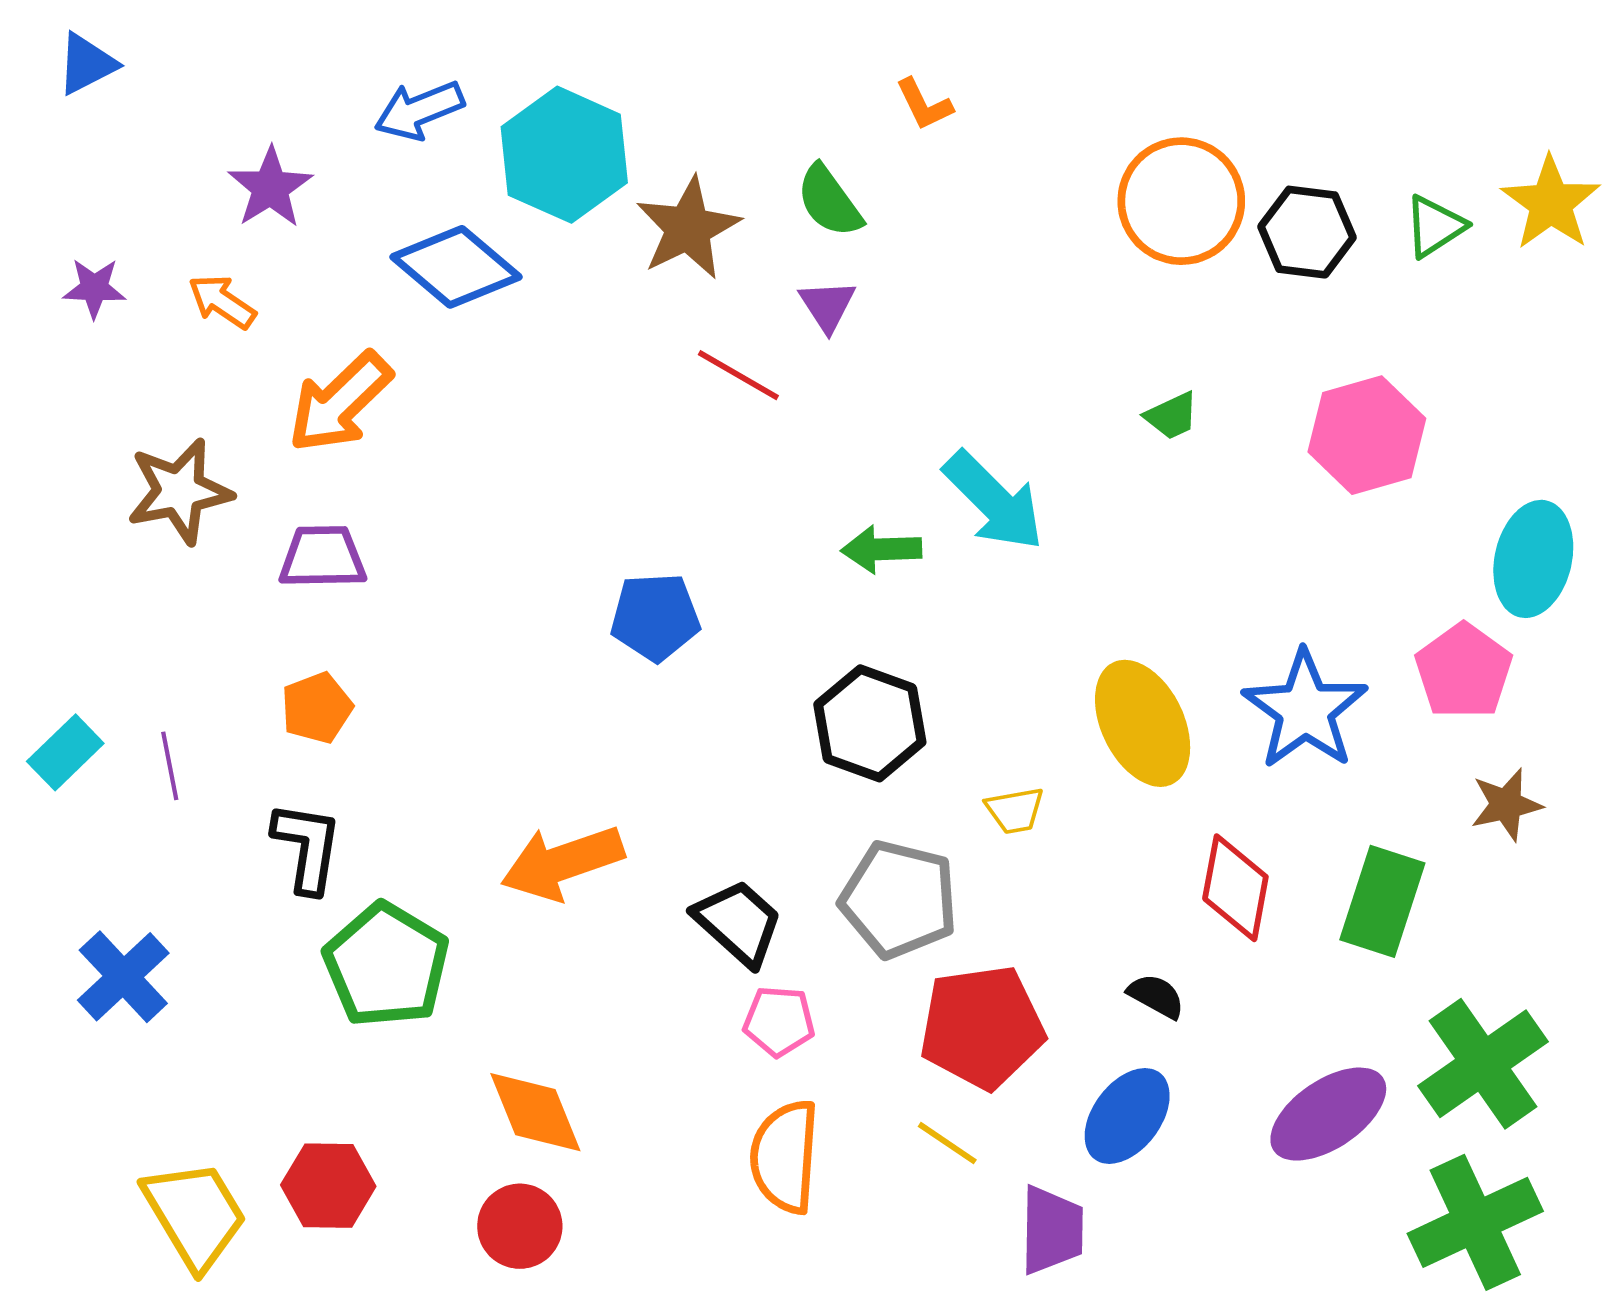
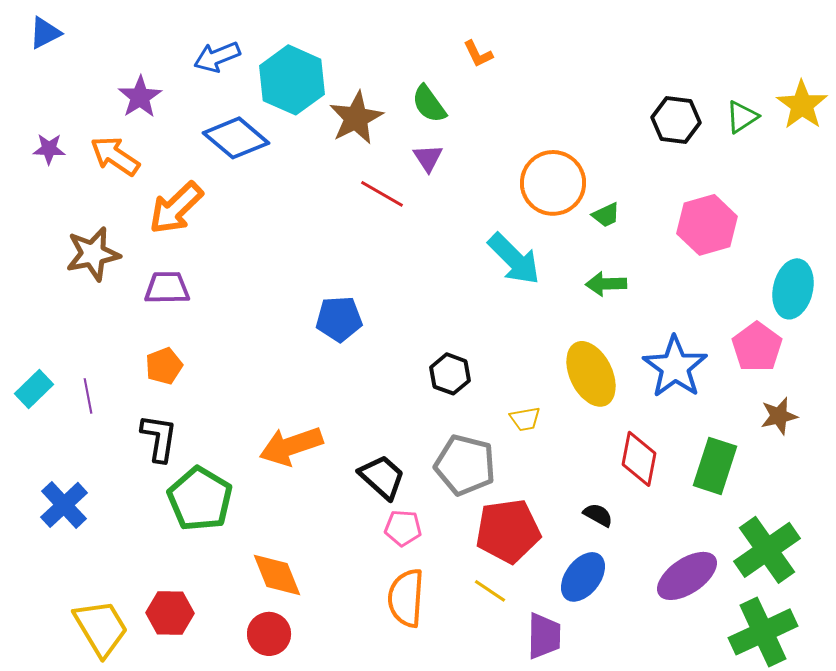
orange circle: (1181, 201) -> (553, 183), moved
orange arrow: (222, 302) -> (115, 156), size x1.4
green arrow: (881, 549) -> (606, 284), moved
black hexagon: (870, 723) -> (450, 374), size x0.7

